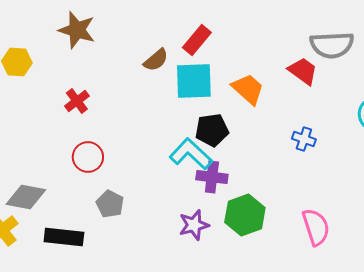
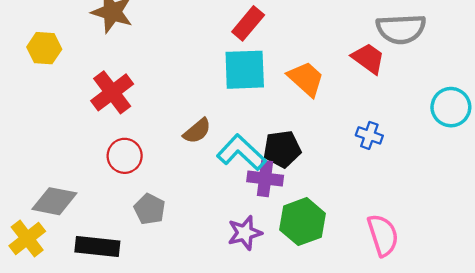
brown semicircle: (156, 60) -> (197, 131), moved
red cross: (77, 101) -> (112, 92), size x1.5
black pentagon: (212, 130) -> (282, 149), moved

